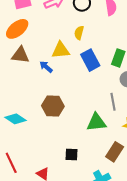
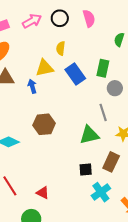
blue arrow: (46, 67) -> (32, 86), turned 40
black square: (71, 155) -> (86, 169), moved

